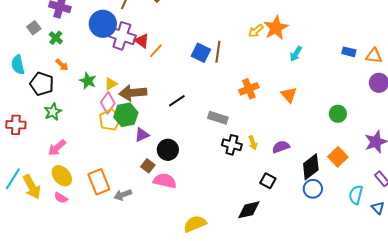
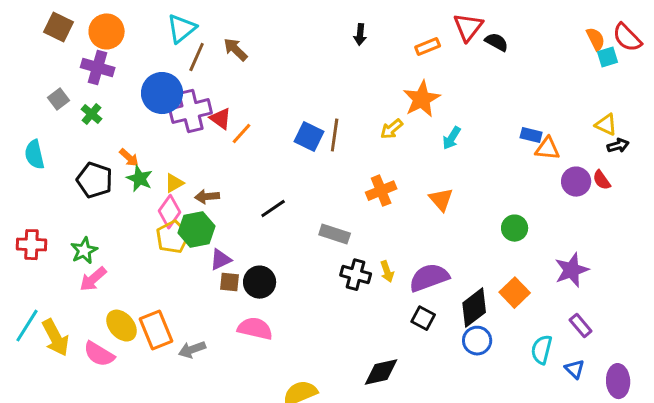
yellow arrow: (256, 31) -> (392, 129), moved
purple cross: (122, 36) -> (191, 111), turned -32
orange triangle: (374, 56) -> (548, 149), moved
orange arrow: (62, 65) -> (129, 158), moved
black pentagon: (42, 84) -> (95, 180), moved
brown arrow: (133, 93) -> (207, 197), size x0.6
green star: (53, 112) -> (84, 251), moved
purple semicircle: (281, 147) -> (429, 278), size x1.5
brown square: (148, 166) -> (230, 282), moved, turned -32
yellow ellipse: (62, 176) -> (122, 326), moved
black square: (268, 181) -> (423, 318), moved
pink semicircle: (61, 198) -> (99, 354), size x1.5

